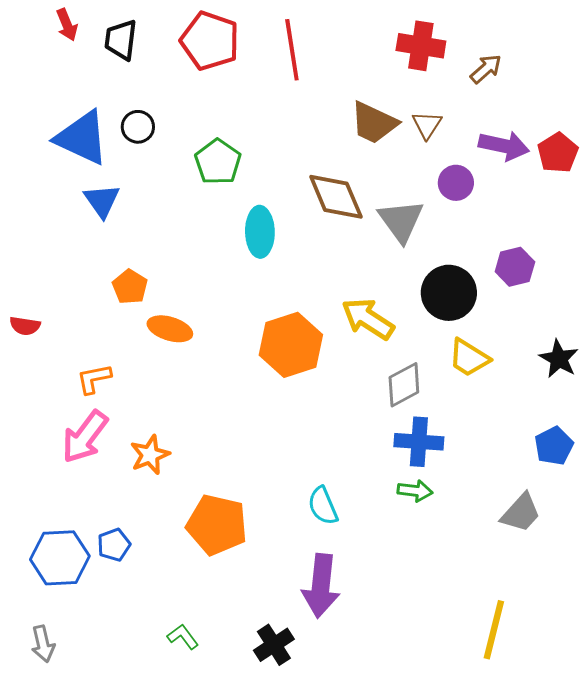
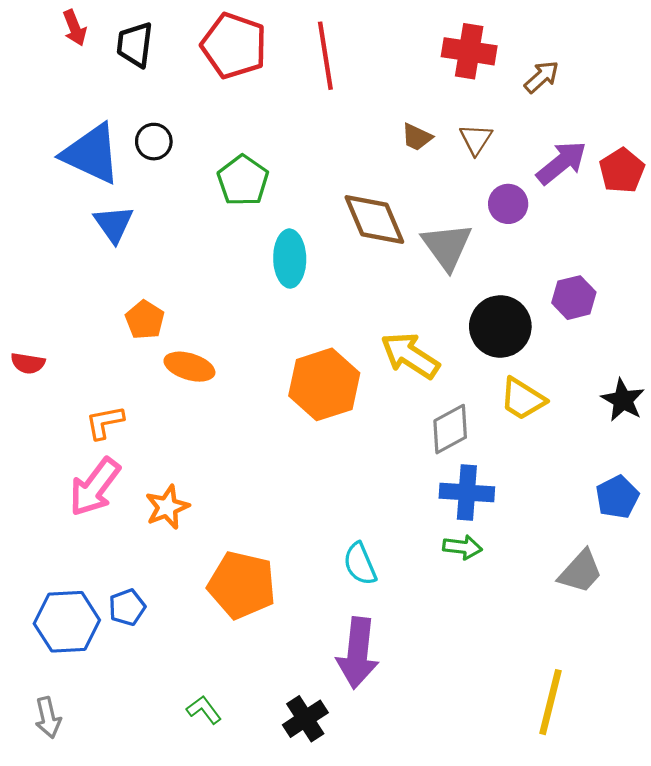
brown trapezoid: (374, 123) -> (417, 137), size x0.6
purple arrow: (504, 146) -> (562, 163), turned -51

